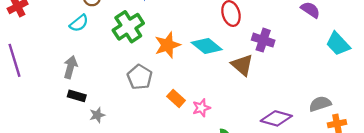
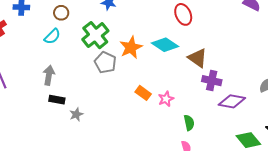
purple cross: (263, 40) -> (212, 81), moved
gray pentagon: (140, 77) -> (105, 62), moved

